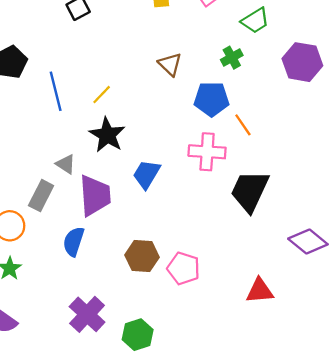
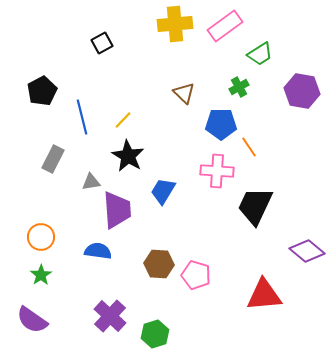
gray triangle: (66, 164) -> (91, 182), turned -42
gray rectangle: (41, 196) -> (53, 159), moved
blue semicircle: (74, 241) -> (98, 251), turned 80
red triangle: (260, 291) -> (264, 295), size x1.4

